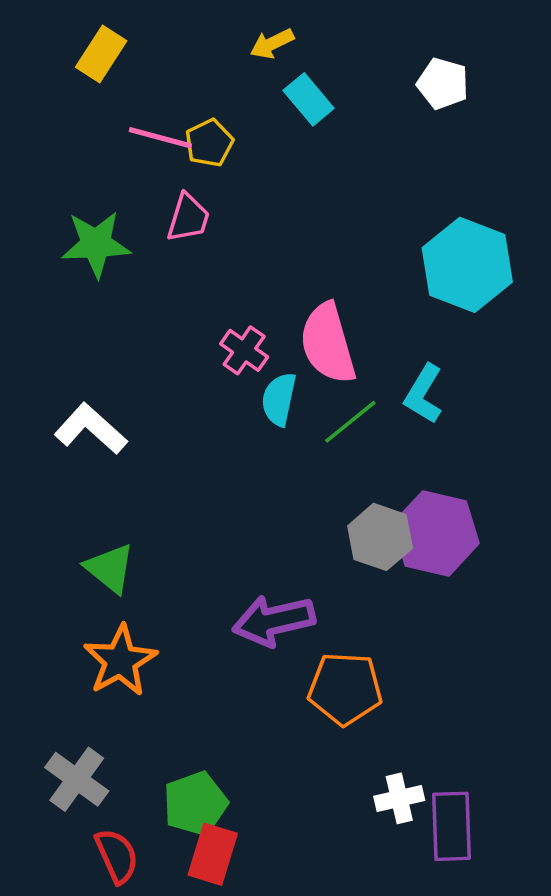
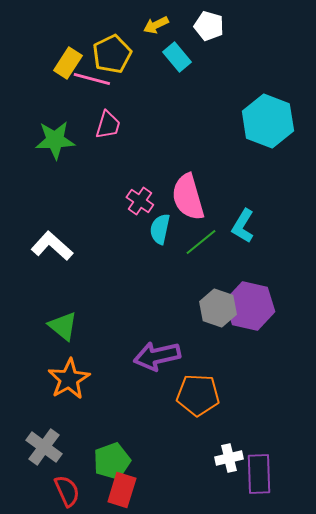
yellow rectangle: (101, 54) -> (68, 63), moved
white pentagon: (443, 84) -> (209, 26), moved
yellow pentagon: (209, 143) -> (112, 54), moved, size x1.4
cyan hexagon: (467, 265) -> (268, 121), moved

